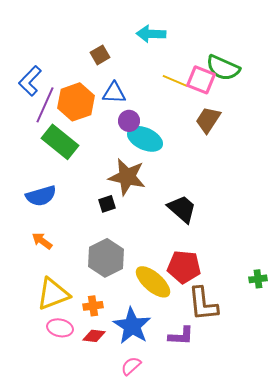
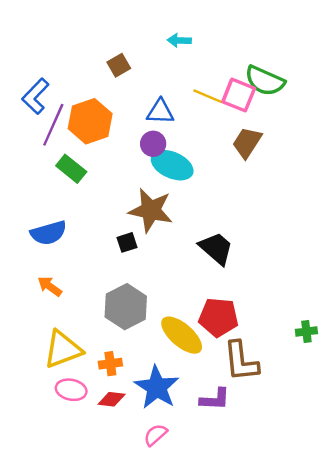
cyan arrow: (151, 34) -> (179, 40), size x0.7
blue triangle: (114, 93) -> (160, 112), moved
green rectangle: (60, 142) -> (71, 169), size x0.7

